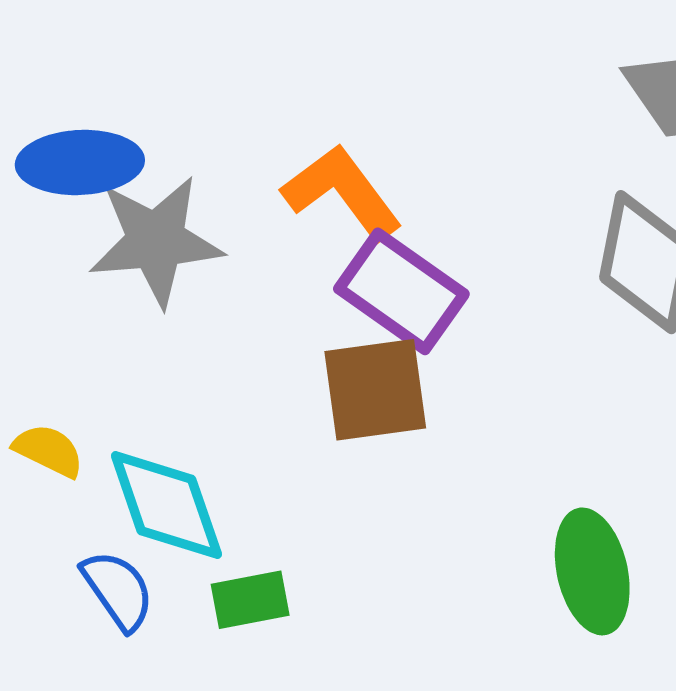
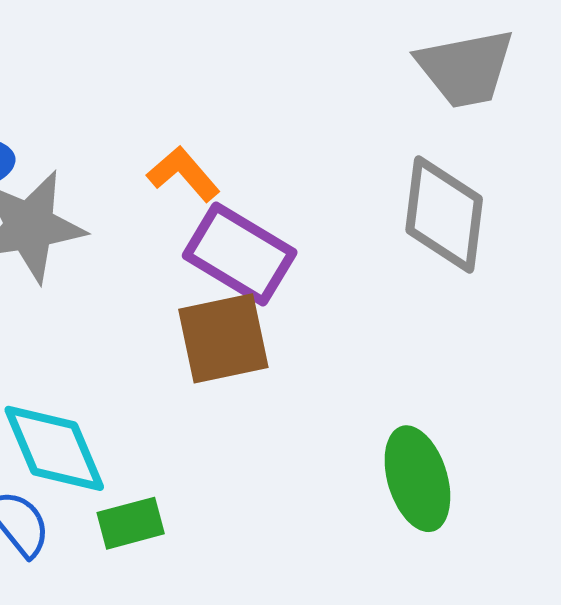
orange L-shape: (342, 192) -> (183, 174), size x0.7

